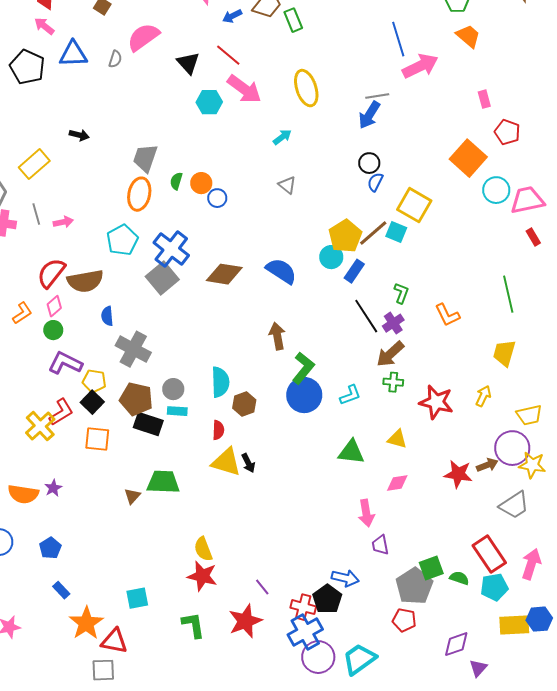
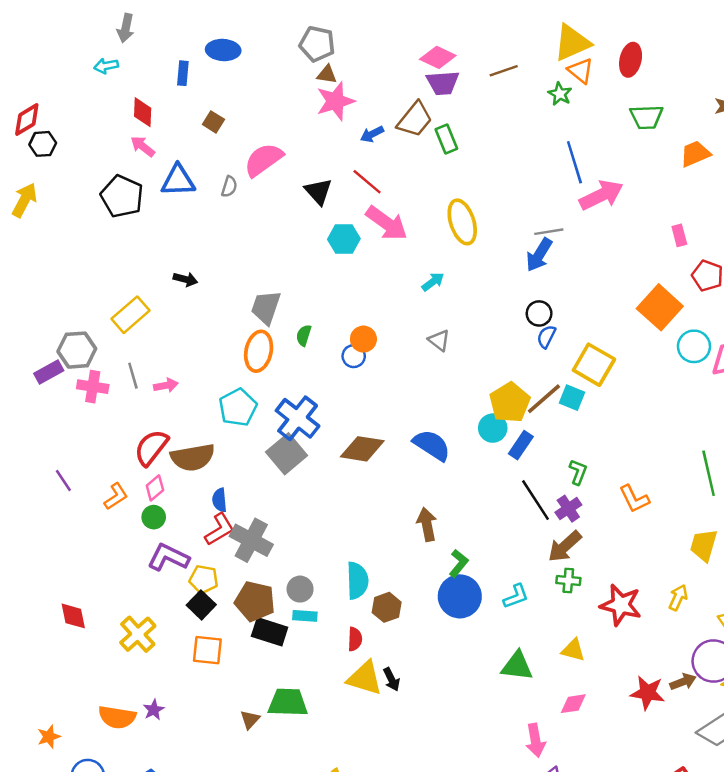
orange trapezoid: (468, 36) -> (695, 154), moved, turned -64
orange circle: (201, 183) -> (363, 339), moved
green L-shape: (303, 368) -> (459, 563), size x0.7
red L-shape: (61, 412) -> (220, 529), moved

